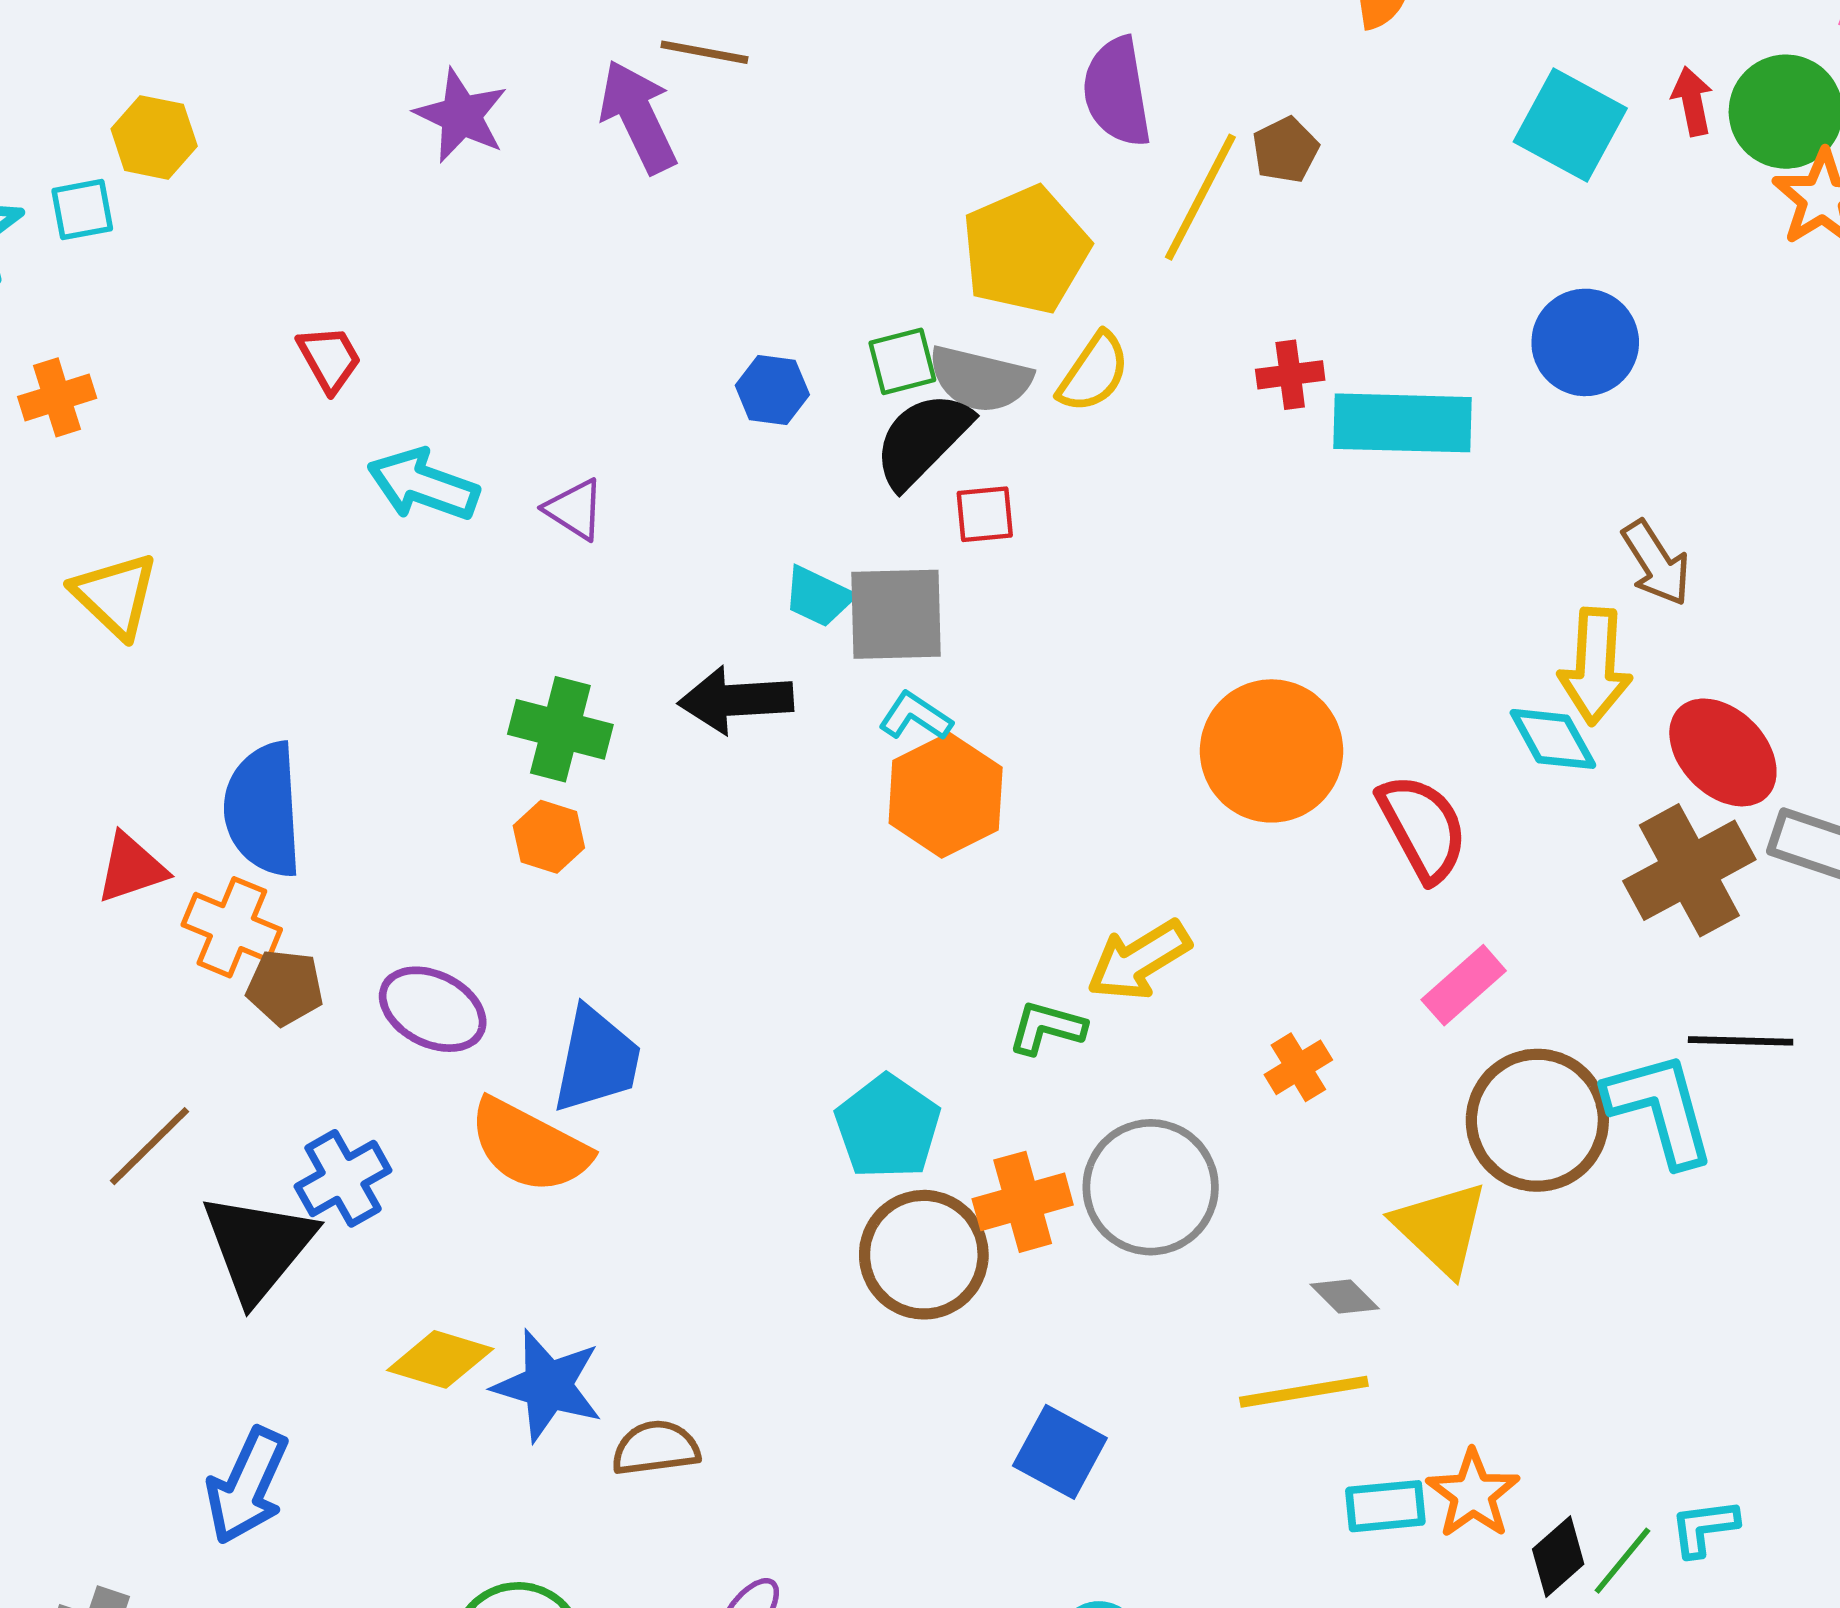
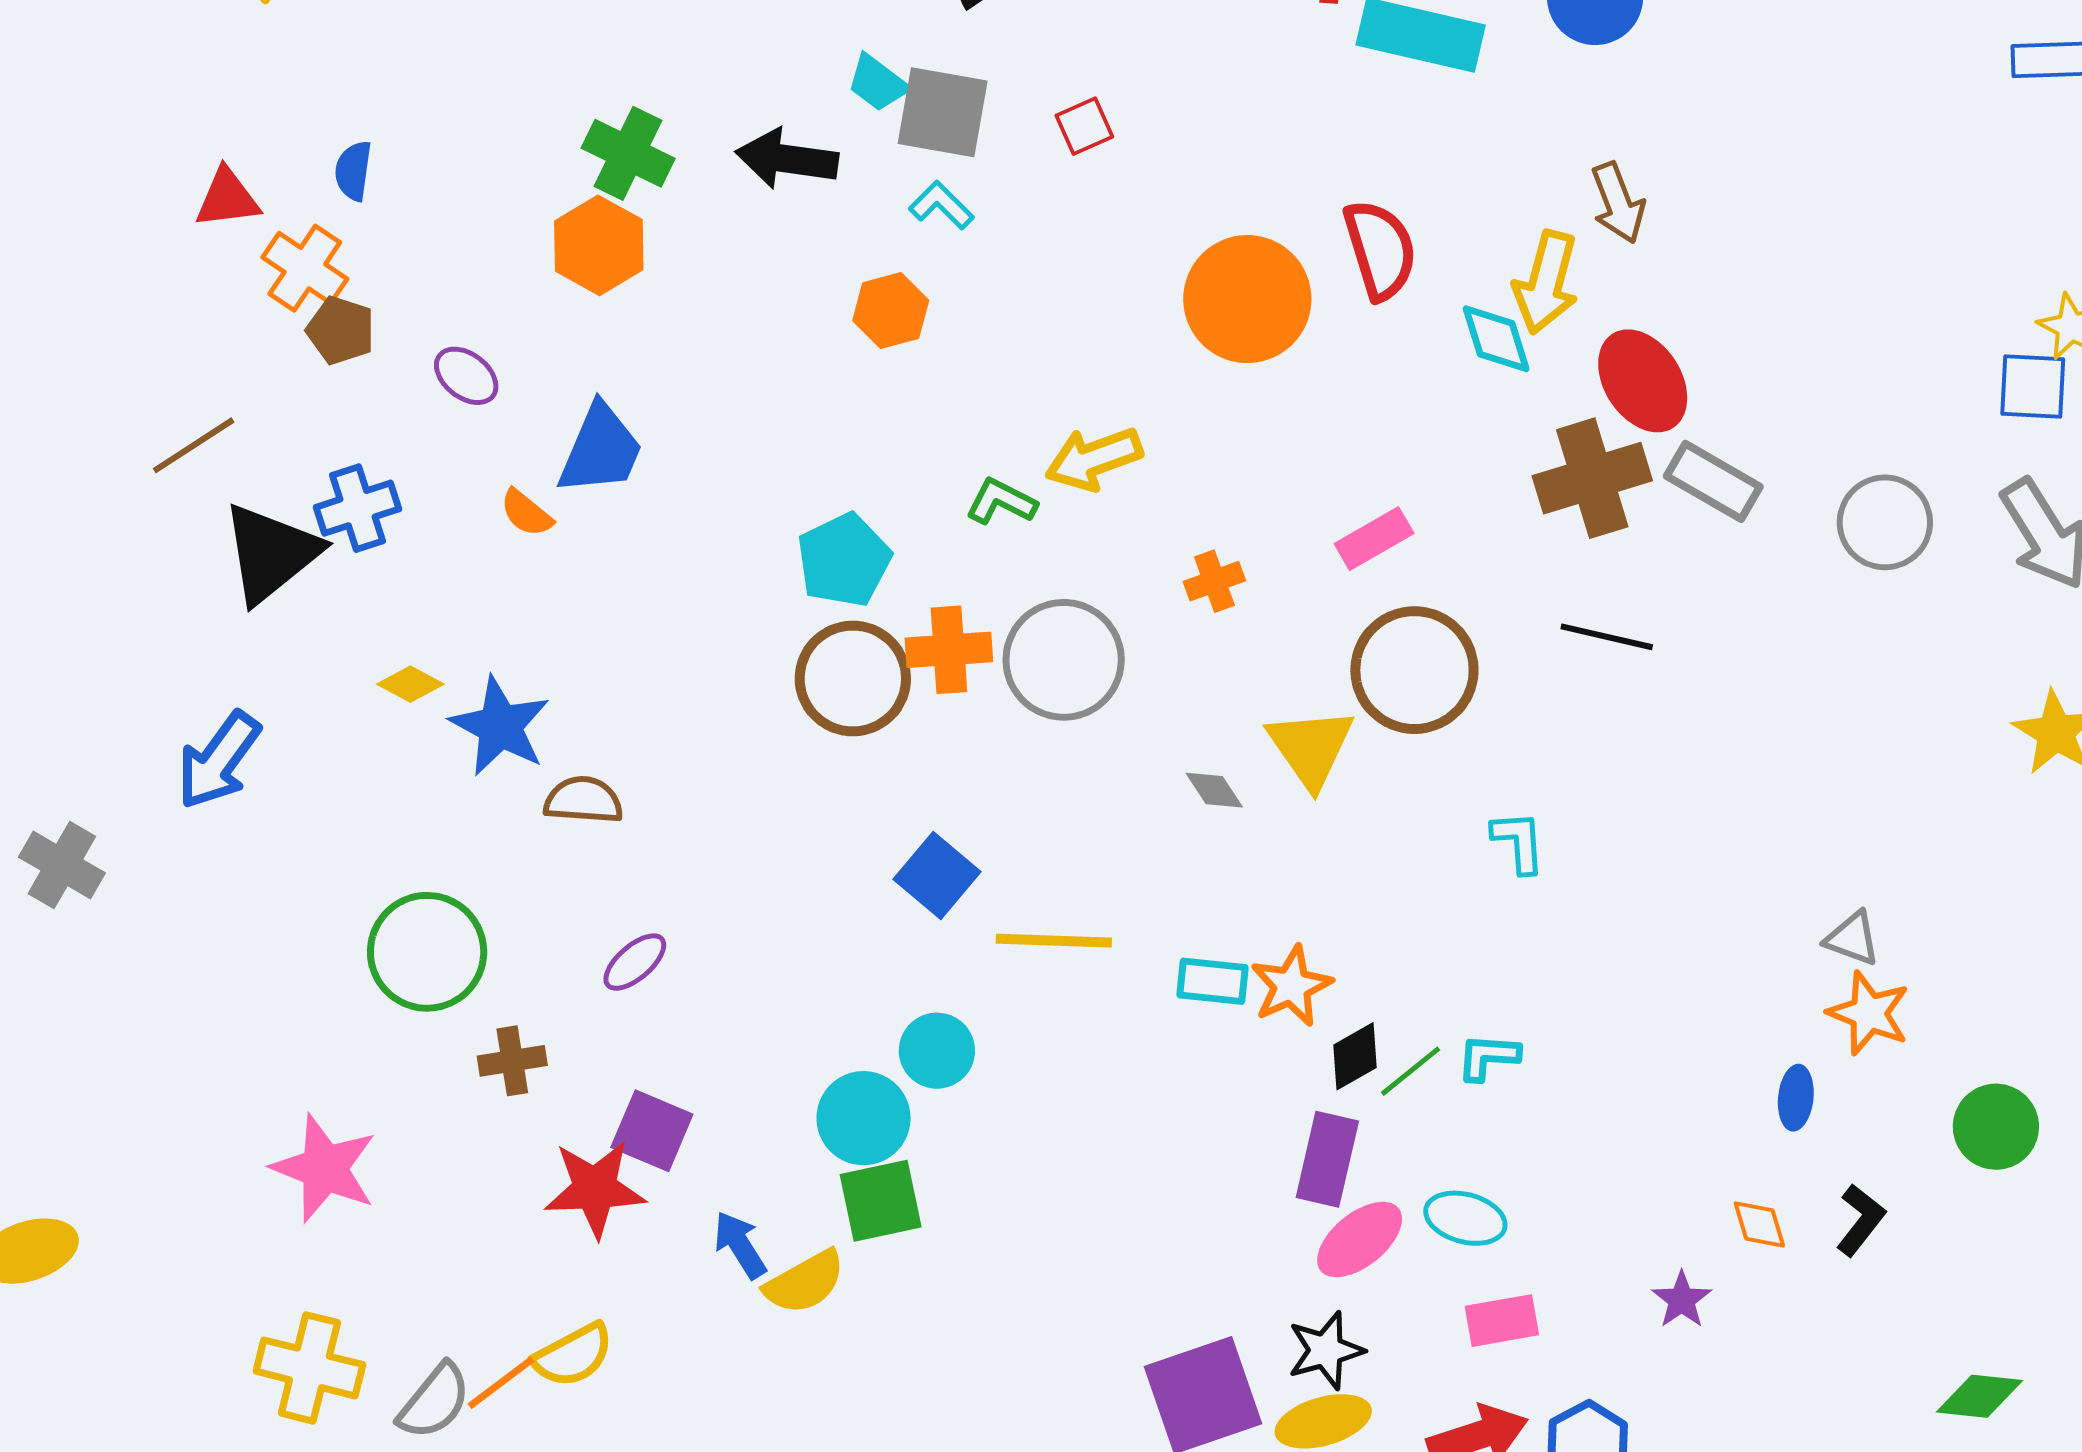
red square: (985, 514) -> (1084, 126), moved, turned -30
orange hexagon: (946, 795) -> (891, 311), moved, size x0.7
blue semicircle: (263, 810) -> (353, 171), size x0.5
red semicircle: (1423, 828) -> (1380, 250), moved
orange hexagon: (549, 837) -> (599, 245), size x1.5
purple ellipse: (433, 1009) -> (466, 376), size x0.7
cyan L-shape: (1660, 1109) -> (1519, 842), moved, size x0.6
orange semicircle: (529, 1146) -> (526, 513), size x0.5
yellow diamond: (440, 1359) -> (410, 684), size x0.7
yellow line: (1304, 1392) -> (1054, 941), moved

